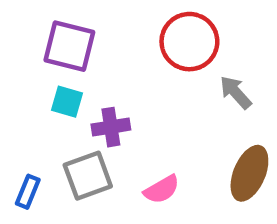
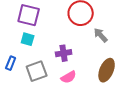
purple cross: (111, 127) -> (64, 53), moved
blue rectangle: (28, 192) -> (11, 63), moved

